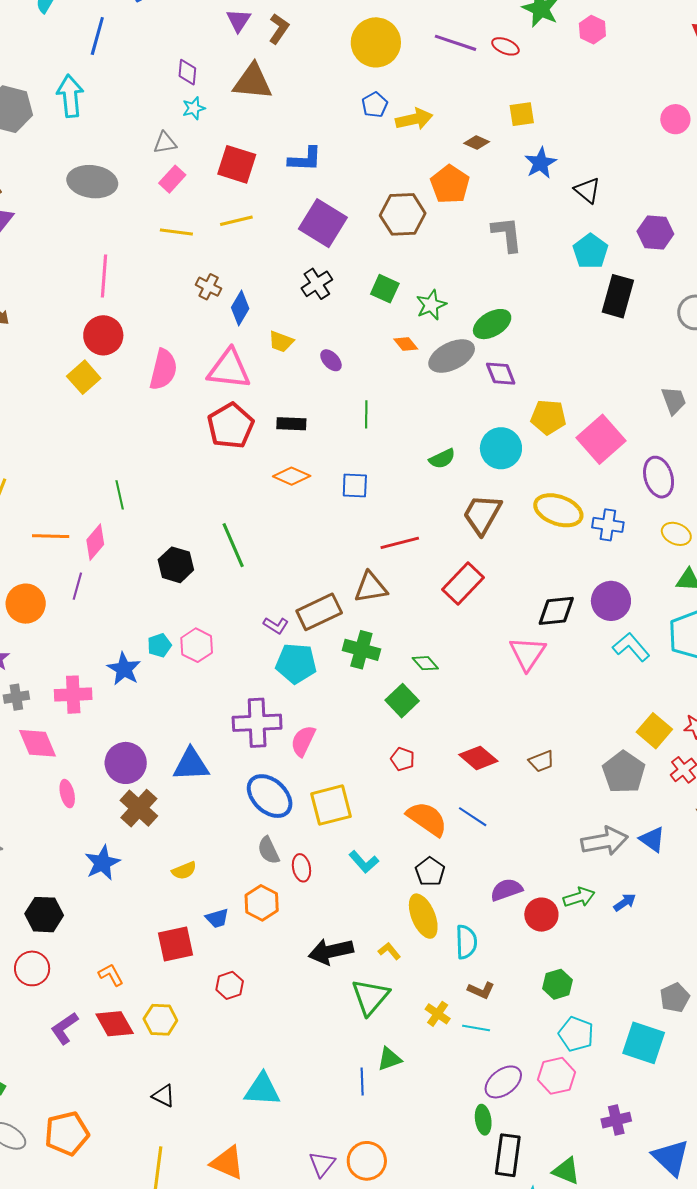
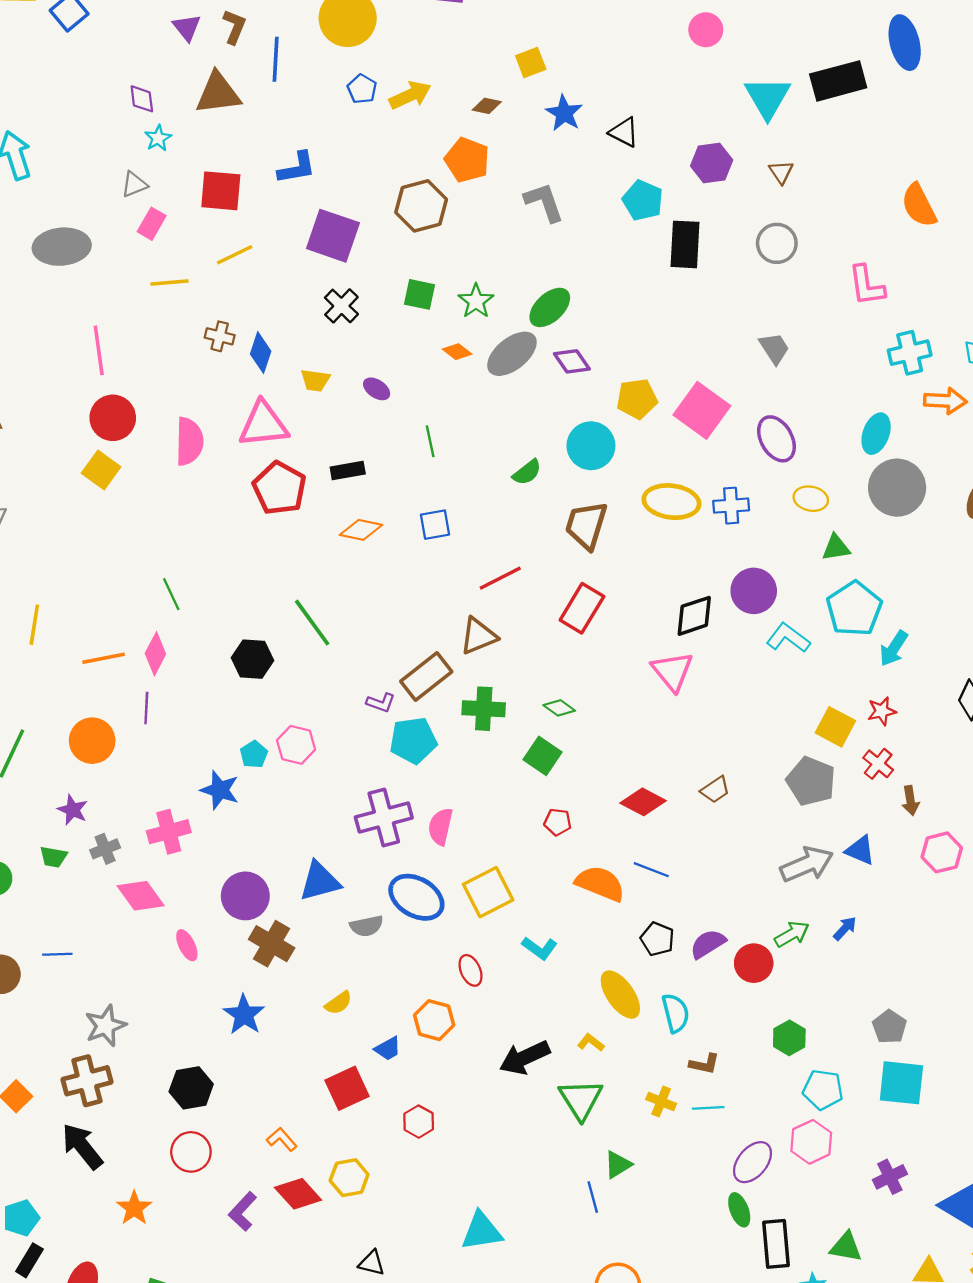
blue line: (97, 36) -> (276, 59), moved
gray semicircle: (268, 850) -> (367, 926), moved, turned -64
black pentagon: (430, 872) -> (657, 939), moved
gray pentagon: (675, 998) -> (890, 1027), moved

